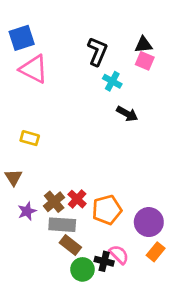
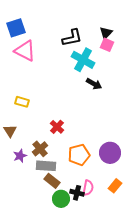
black triangle: (143, 45) -> (106, 33), turned -40
black L-shape: (97, 51) -> (72, 38), turned 55
cyan cross: (112, 81) -> (83, 60), size x1.6
red cross: (77, 199) -> (57, 127), moved
purple circle: (149, 222) -> (110, 153), moved
pink semicircle: (119, 255) -> (88, 188), turned 56

